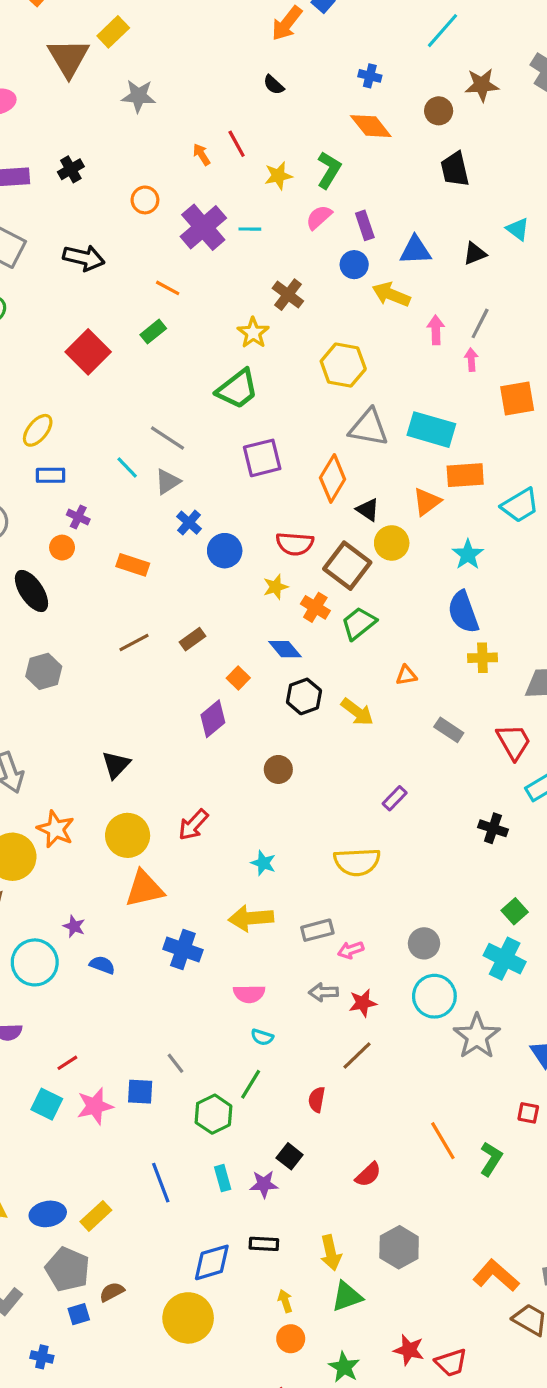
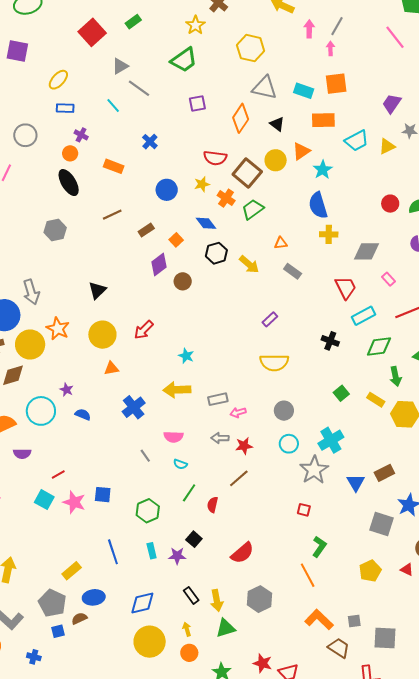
orange square: (517, 398) -> (336, 84), moved
cyan rectangle: (431, 430) -> (304, 91), size x0.7
purple square: (262, 458) -> (197, 103), size x0.7
gray triangle: (168, 482) -> (120, 66), moved
orange triangle: (427, 502) -> (301, 151), moved
black triangle: (368, 510) -> (277, 124), moved
blue circle: (225, 551) -> (167, 190), moved
black ellipse: (31, 591) -> (69, 183), moved
brown rectangle: (192, 639) -> (146, 230), moved
gray rectangle: (449, 730) -> (293, 271), moved
brown circle: (278, 769) -> (183, 281), moved
yellow semicircle: (357, 862) -> (274, 362), moved
orange triangle: (144, 889) -> (111, 368), size x0.6
blue cross: (183, 949) -> (134, 407), turned 30
cyan cross: (505, 959) -> (331, 440), moved, turned 30
cyan circle: (434, 996) -> (289, 444), size x0.7
gray line: (175, 1063) -> (145, 456), moved
green line: (251, 1084) -> (189, 493), moved
pink star: (95, 1106) -> (74, 502), turned 30
red square: (528, 1113) -> (304, 510), moved
orange line: (443, 1141) -> (308, 575), moved
red semicircle: (368, 1175) -> (242, 553), size x1.4
blue ellipse: (48, 1214) -> (94, 597), moved
black rectangle: (264, 1244) -> (191, 595), moved, turned 48
yellow circle: (188, 1318) -> (150, 642), moved

